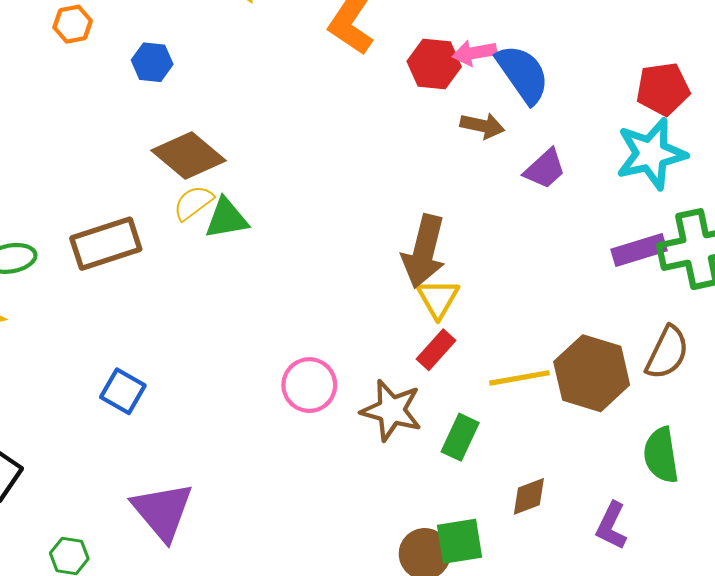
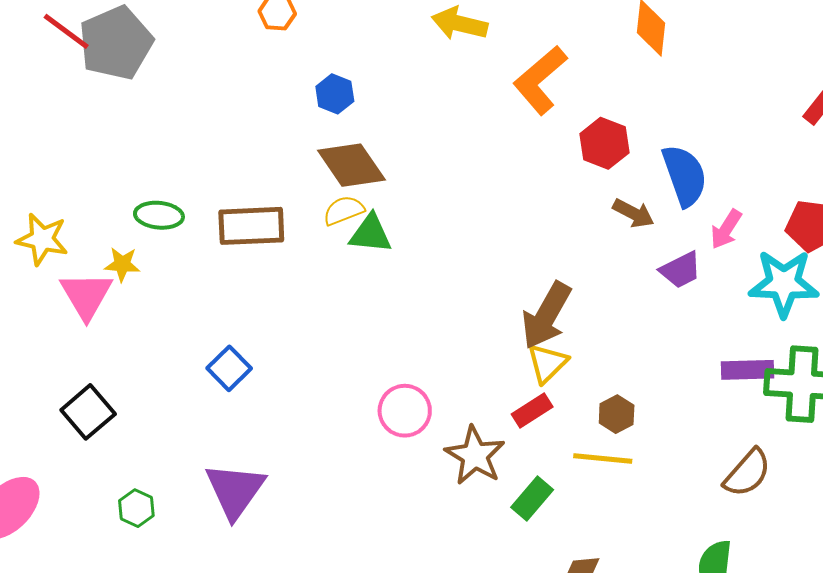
pink arrow: (474, 53) -> (726, 229), moved, turned -63
blue hexagon: (152, 62) -> (335, 94), moved
brown hexagon: (592, 373) -> (617, 414), moved, size x0.5

